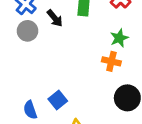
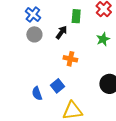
black arrow: (55, 18) -> (61, 32), moved, turned -104
orange cross: (111, 61) -> (70, 59), moved

